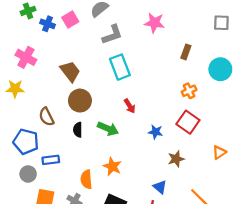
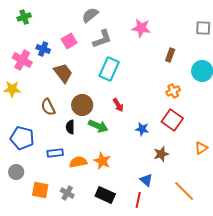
pink square: (70, 20) -> (69, 41), moved
blue cross: (48, 24) -> (43, 49), moved
cyan rectangle: (120, 67) -> (109, 69), turned 45
brown circle: (80, 101) -> (82, 105), moved
brown semicircle: (46, 117) -> (48, 107), moved
blue rectangle: (51, 160) -> (55, 153), moved
gray circle: (28, 174) -> (16, 172), moved
orange semicircle: (86, 179) -> (78, 162), moved, turned 84

